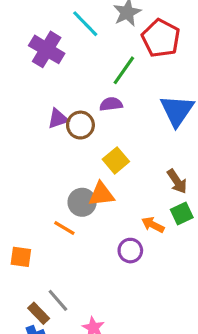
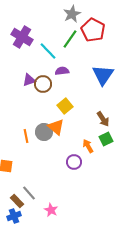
cyan line: (85, 24) -> (48, 51), moved
green line: (124, 70) -> (70, 39), moved
orange triangle: (101, 194) -> (56, 127), turned 48
orange arrow: (153, 225) -> (88, 146), turned 32
orange line: (64, 228) -> (26, 136), moved, turned 48

